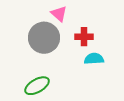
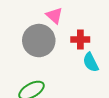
cyan semicircle: (94, 59) -> (91, 62), turned -114

